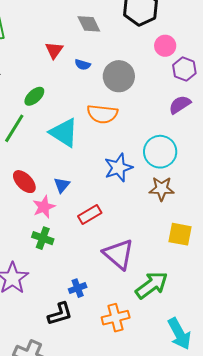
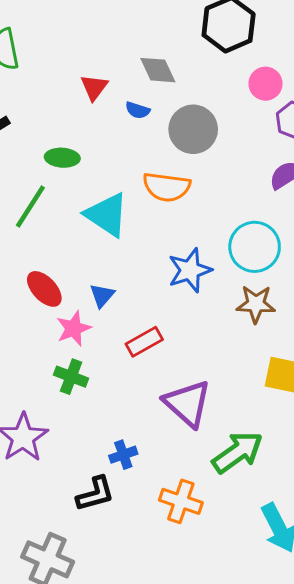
gray diamond: (89, 24) -> (158, 70), moved
green ellipse: (34, 96) -> (62, 158), turned 45
orange cross: (116, 318) -> (181, 501), turned 32

